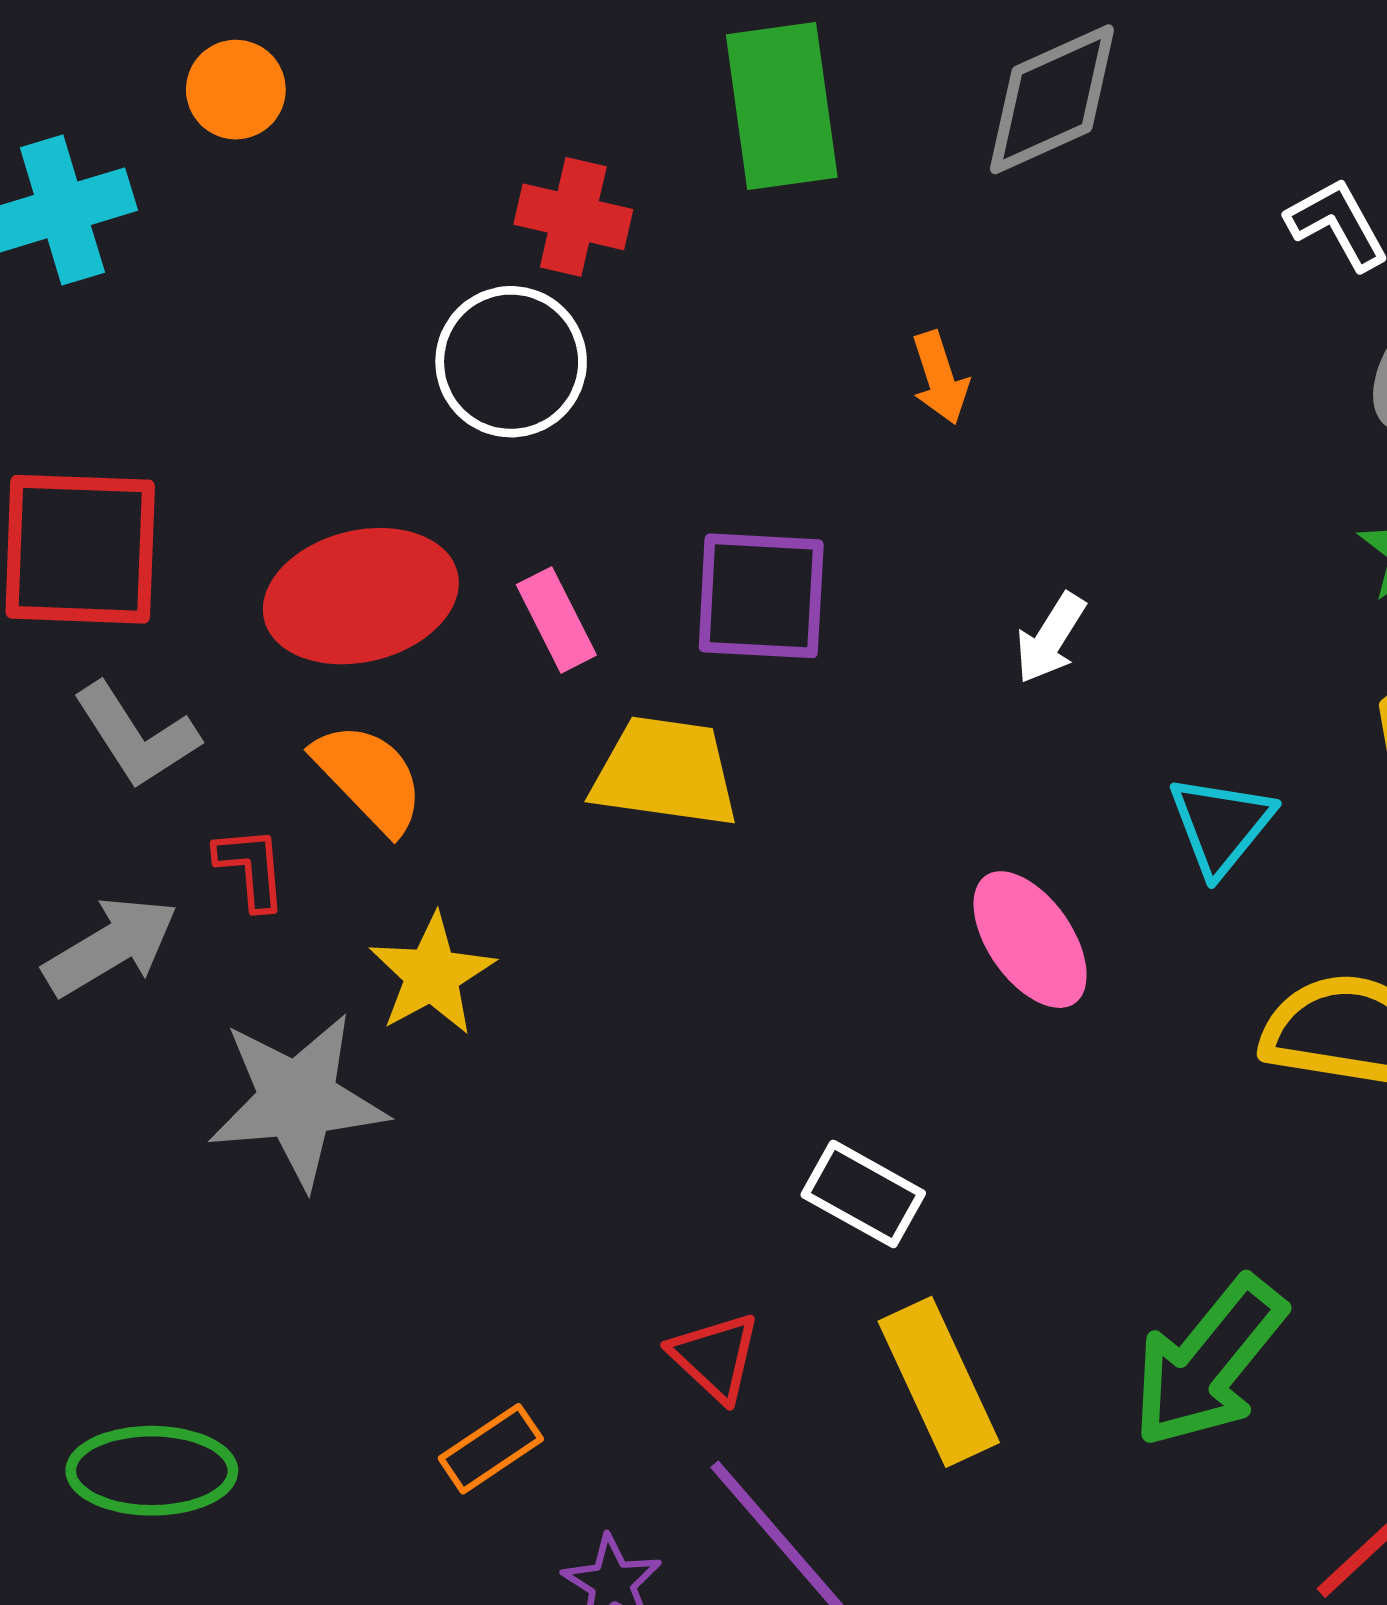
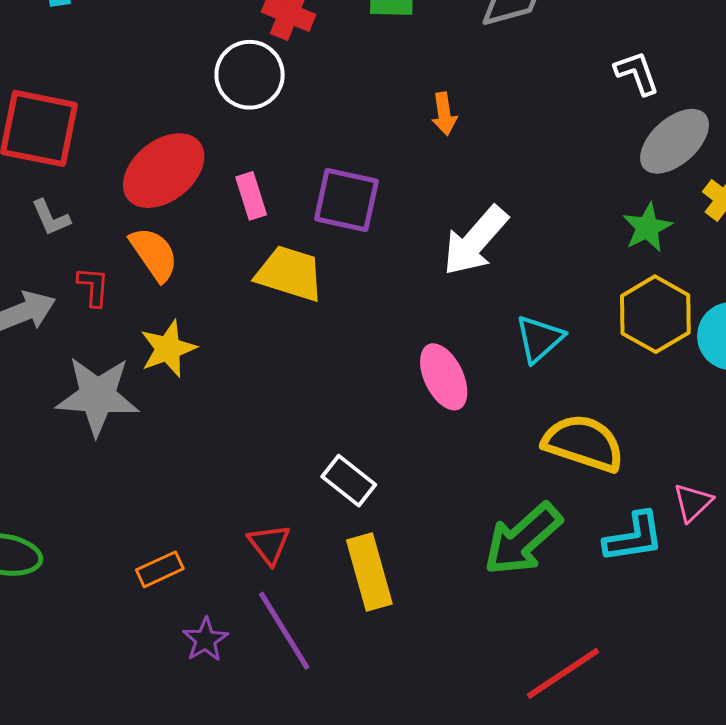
red ellipse: (361, 596) -> (164, 171), turned -34
white arrow: (1050, 638) -> (475, 241), size x1.8
gray L-shape: (136, 736) -> (51, 218), size x0.7
green arrow: (1209, 1362) -> (523, 539), moved

